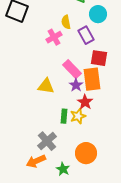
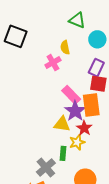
purple rectangle: (86, 35) -> (96, 68), moved, turned 54
purple star: (76, 85) -> (75, 111), size x1.5
yellow triangle: (46, 86) -> (62, 124), moved
green rectangle: (64, 116) -> (63, 153), moved

